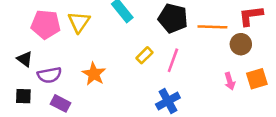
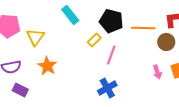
yellow triangle: (79, 22) -> (35, 37), moved
yellow rectangle: (144, 55) -> (94, 40), moved

